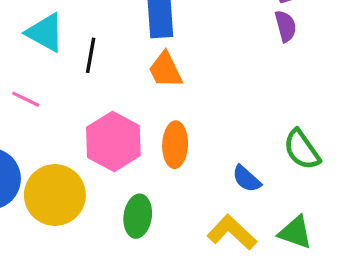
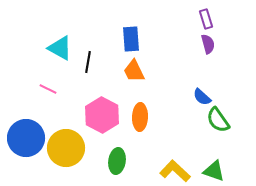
blue semicircle: (247, 179) -> (202, 97), moved

